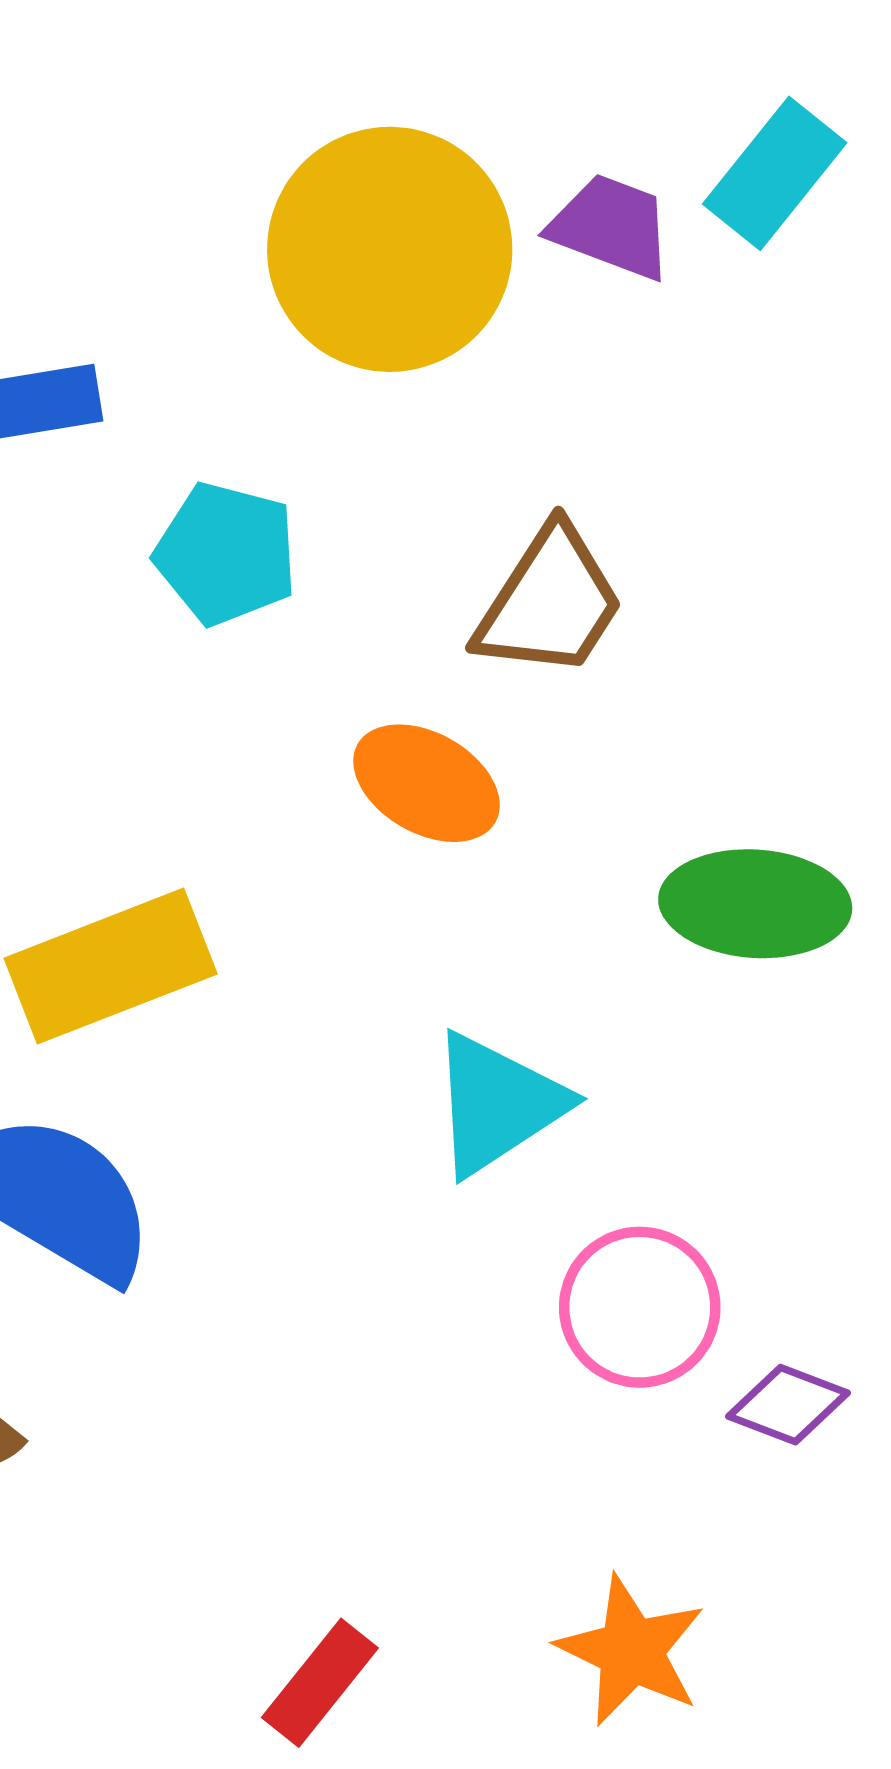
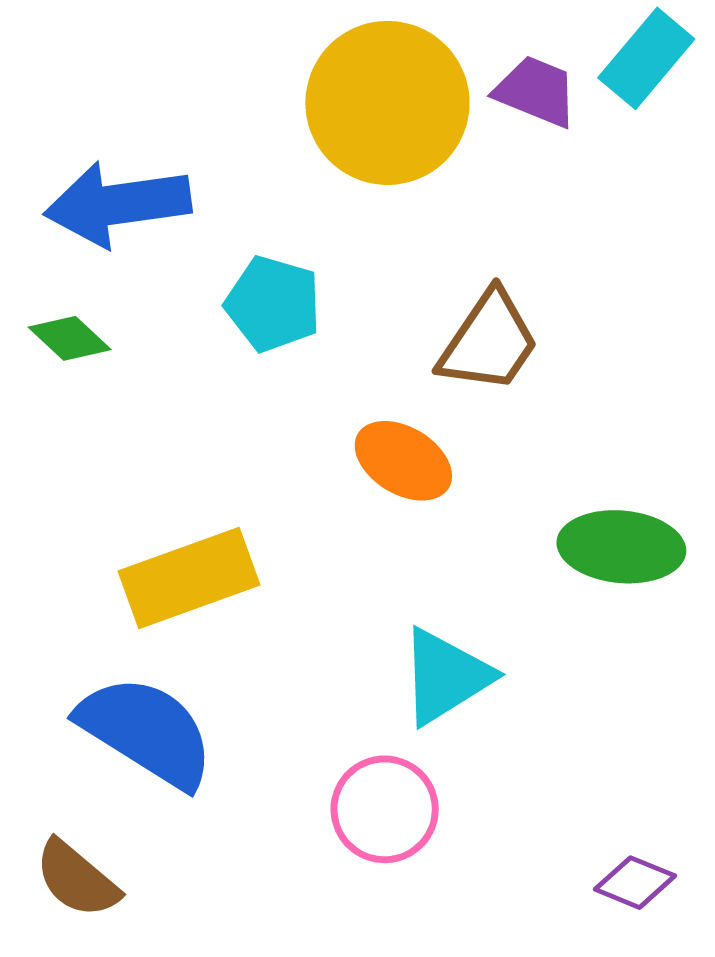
pink circle: (640, 1307) -> (385, 809), moved

